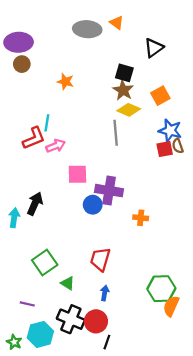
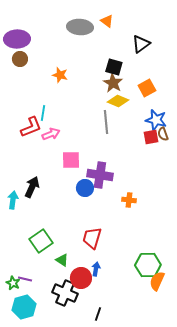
red circle: (96, 321) -> (81, 278), moved
cyan hexagon: (40, 334) -> (24, 307), moved
green star: (14, 342) -> (13, 283), moved

